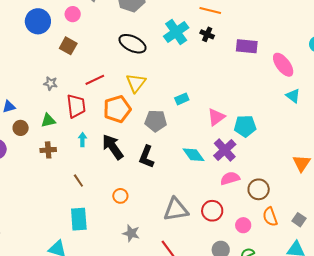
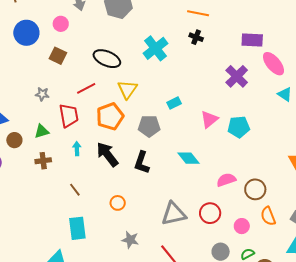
cyan cross: (176, 32) -> (155, 48), moved
black ellipse: (132, 44) -> (107, 59), moved
purple rectangle: (247, 46) -> (252, 40), moved
purple cross: (225, 150) -> (237, 76), moved

